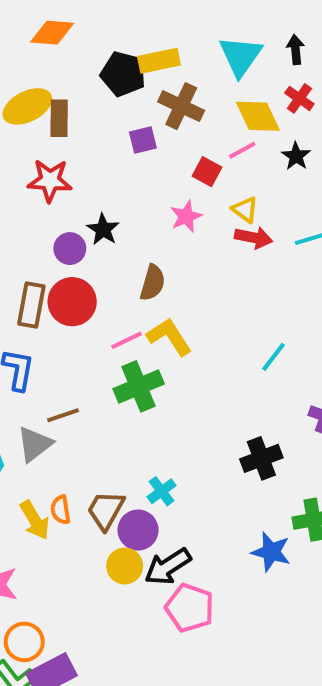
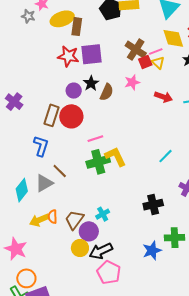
brown cross: (181, 106) -> (136, 49), moved
purple square: (143, 140) -> (91, 54), moved, size x1.6
pink line: (242, 150) -> (156, 51), moved
red square: (207, 172) -> (145, 62), turned 32
yellow triangle: (245, 210) -> (158, 63), moved
brown semicircle: (153, 283) -> (107, 92), moved
yellow L-shape: (169, 337) -> (115, 157), moved
brown line: (63, 415) -> (60, 171), turned 56
yellow arrow: (35, 520) -> (39, 220), turned 90
blue star: (271, 552) -> (152, 251), turned 30

